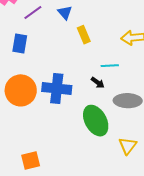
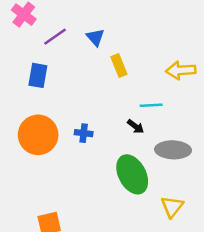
blue cross: (57, 89) -> (84, 133), size x0.5

